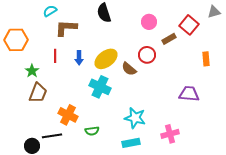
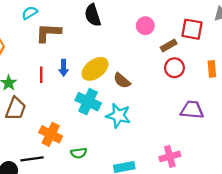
red square: (189, 25) -> (192, 29), turned -30
red circle: (147, 55) -> (174, 68), moved
red line: (55, 56) -> (41, 75), moved
cyan star: (135, 118) -> (118, 116), moved

